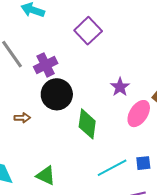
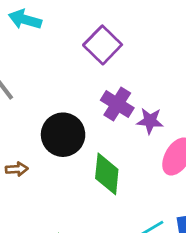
purple cross: (46, 65) -> (117, 104), moved, turned -30
purple star: (120, 87) -> (150, 121), turned -30

